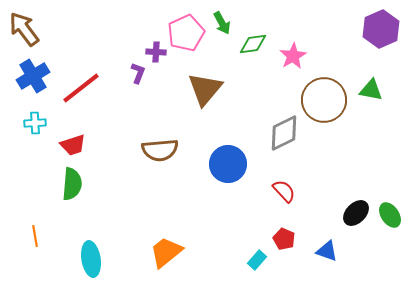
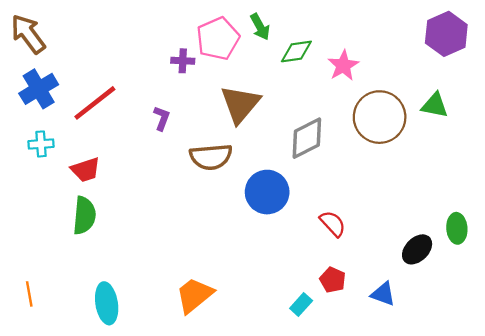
purple L-shape: (138, 73) -> (162, 118), moved
gray diamond: (284, 133) -> (307, 138), moved
brown semicircle: (160, 150) -> (211, 157), moved
green ellipse: (390, 215) -> (457, 228), moved, turned 30
orange line: (35, 236) -> (29, 294), moved

